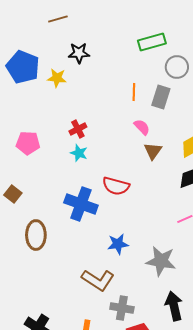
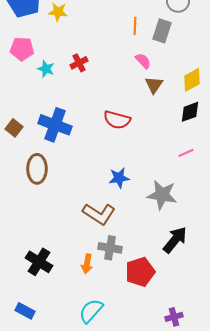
pink pentagon: (28, 143) -> (22, 49), moved
cyan star: (79, 153) -> (46, 69), moved
blue cross: (81, 204) -> (55, 125), moved
black arrow: (174, 306) -> (175, 240), turned 52
gray cross: (122, 308) -> (110, 248), moved

